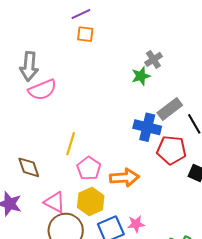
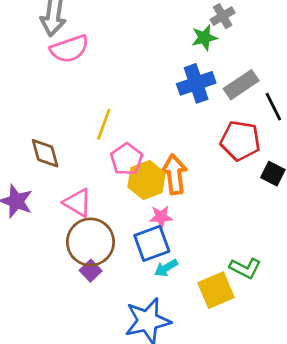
blue cross: (147, 127) -> (196, 83), moved, turned -36
orange arrow: (124, 178) -> (174, 174), turned -96
yellow hexagon: (91, 201) -> (147, 180), moved
pink star: (136, 224) -> (161, 217), moved

